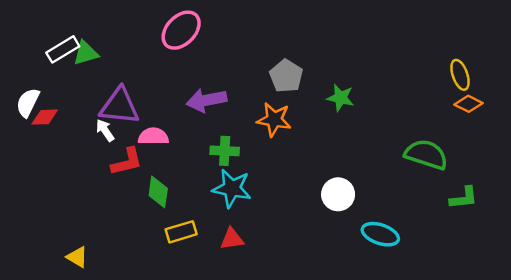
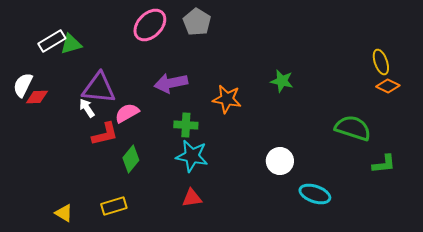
gray pentagon: (286, 76) -> (197, 22), moved
pink semicircle: (153, 136) -> (127, 113), turned -30
green diamond: (158, 192) -> (131, 159), turned 32
yellow rectangle: (181, 232) -> (114, 206), moved

